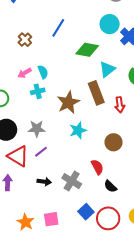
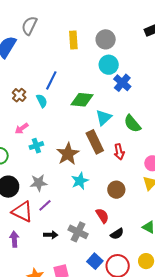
cyan circle: (110, 24) -> (109, 65), moved
cyan semicircle: (43, 72) -> (42, 101), moved
black semicircle: (110, 186) -> (117, 234), turned -72

